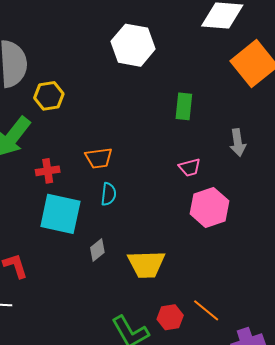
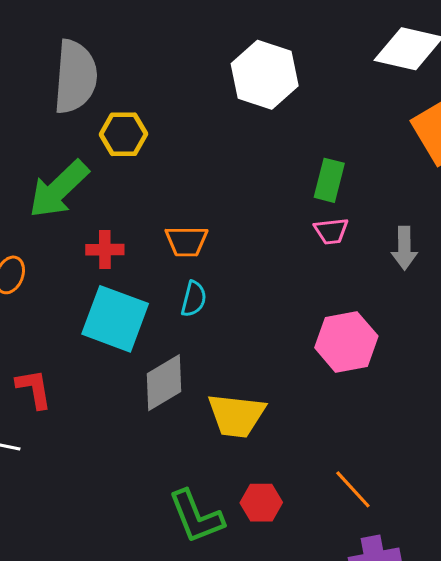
pink trapezoid: (190, 167) -> (331, 231), moved
gray diamond: (97, 250) -> (164, 383), size x1.6
orange line: (206, 310) -> (353, 489), moved

